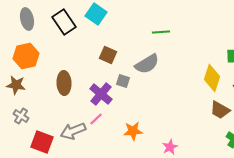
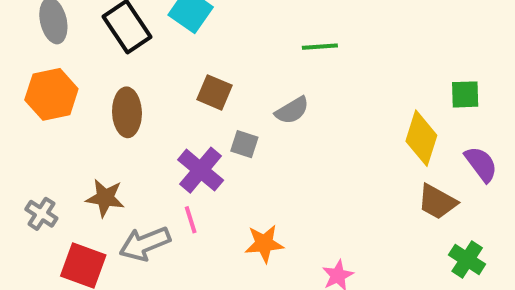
gray semicircle: (147, 64) -> (292, 110), size x0.7
brown ellipse: (64, 83) -> (127, 112), moved
brown star: (16, 85) -> (105, 198), moved
pink line: (96, 119) -> (191, 220), turned -64

